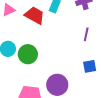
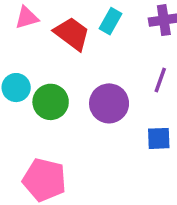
purple circle: (57, 85) -> (109, 103), moved

